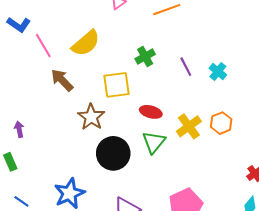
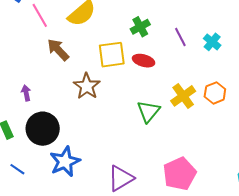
red ellipse: (151, 112) -> (144, 61), moved
purple arrow: (19, 129) -> (26, 93), moved
black circle: (113, 153) -> (43, 129), moved

